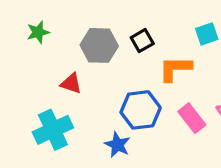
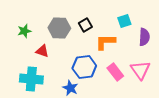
green star: (38, 32) -> (24, 31), moved
cyan cross: (53, 130) -> (31, 79), turned 30

